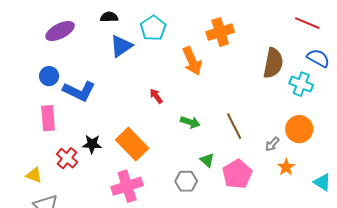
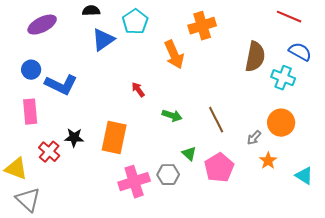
orange rectangle: (132, 144) -> (114, 138), turned 56
yellow triangle: (34, 175) -> (16, 169), size x1.4
pink cross: (127, 186) -> (134, 182), moved

